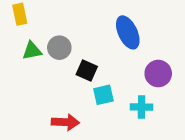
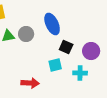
blue ellipse: (128, 32) -> (52, 24), moved
black square: (87, 70) -> (66, 47), moved

